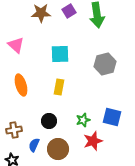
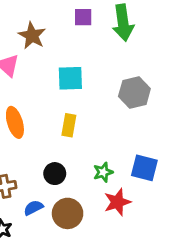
purple square: (69, 11) -> (83, 17), turned 32
brown star: (41, 13) -> (32, 36), moved, turned 30
blue semicircle: (34, 145) -> (33, 208), turned 40

